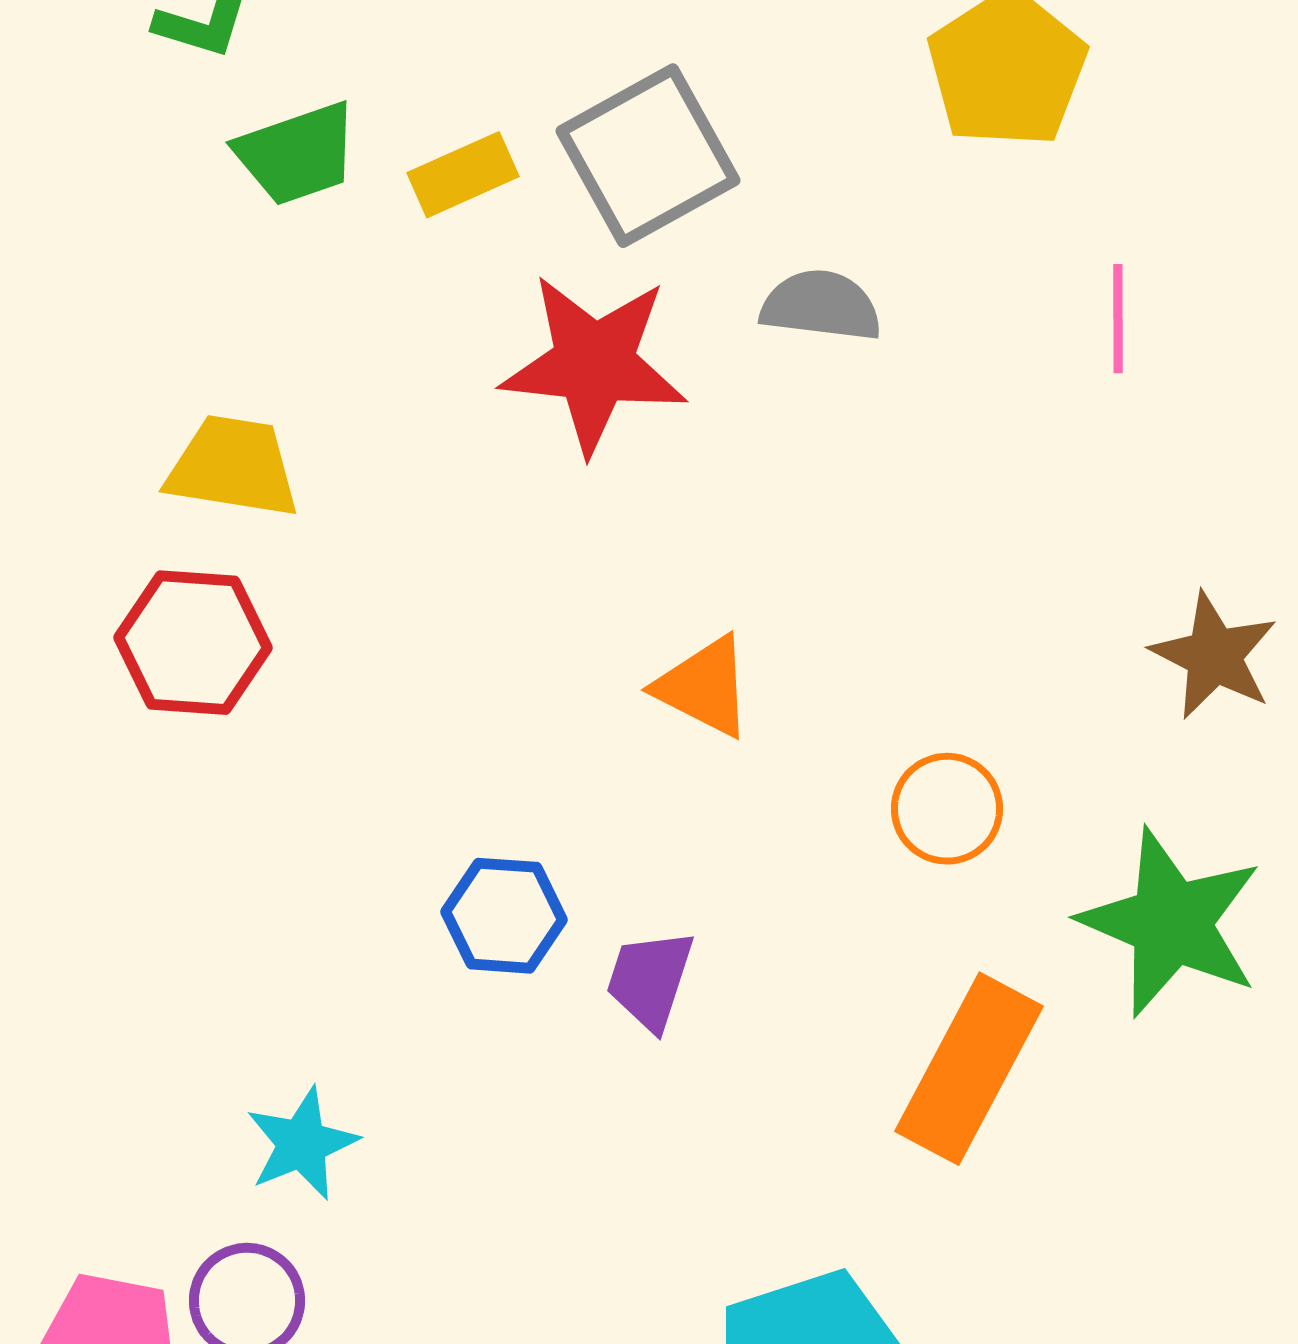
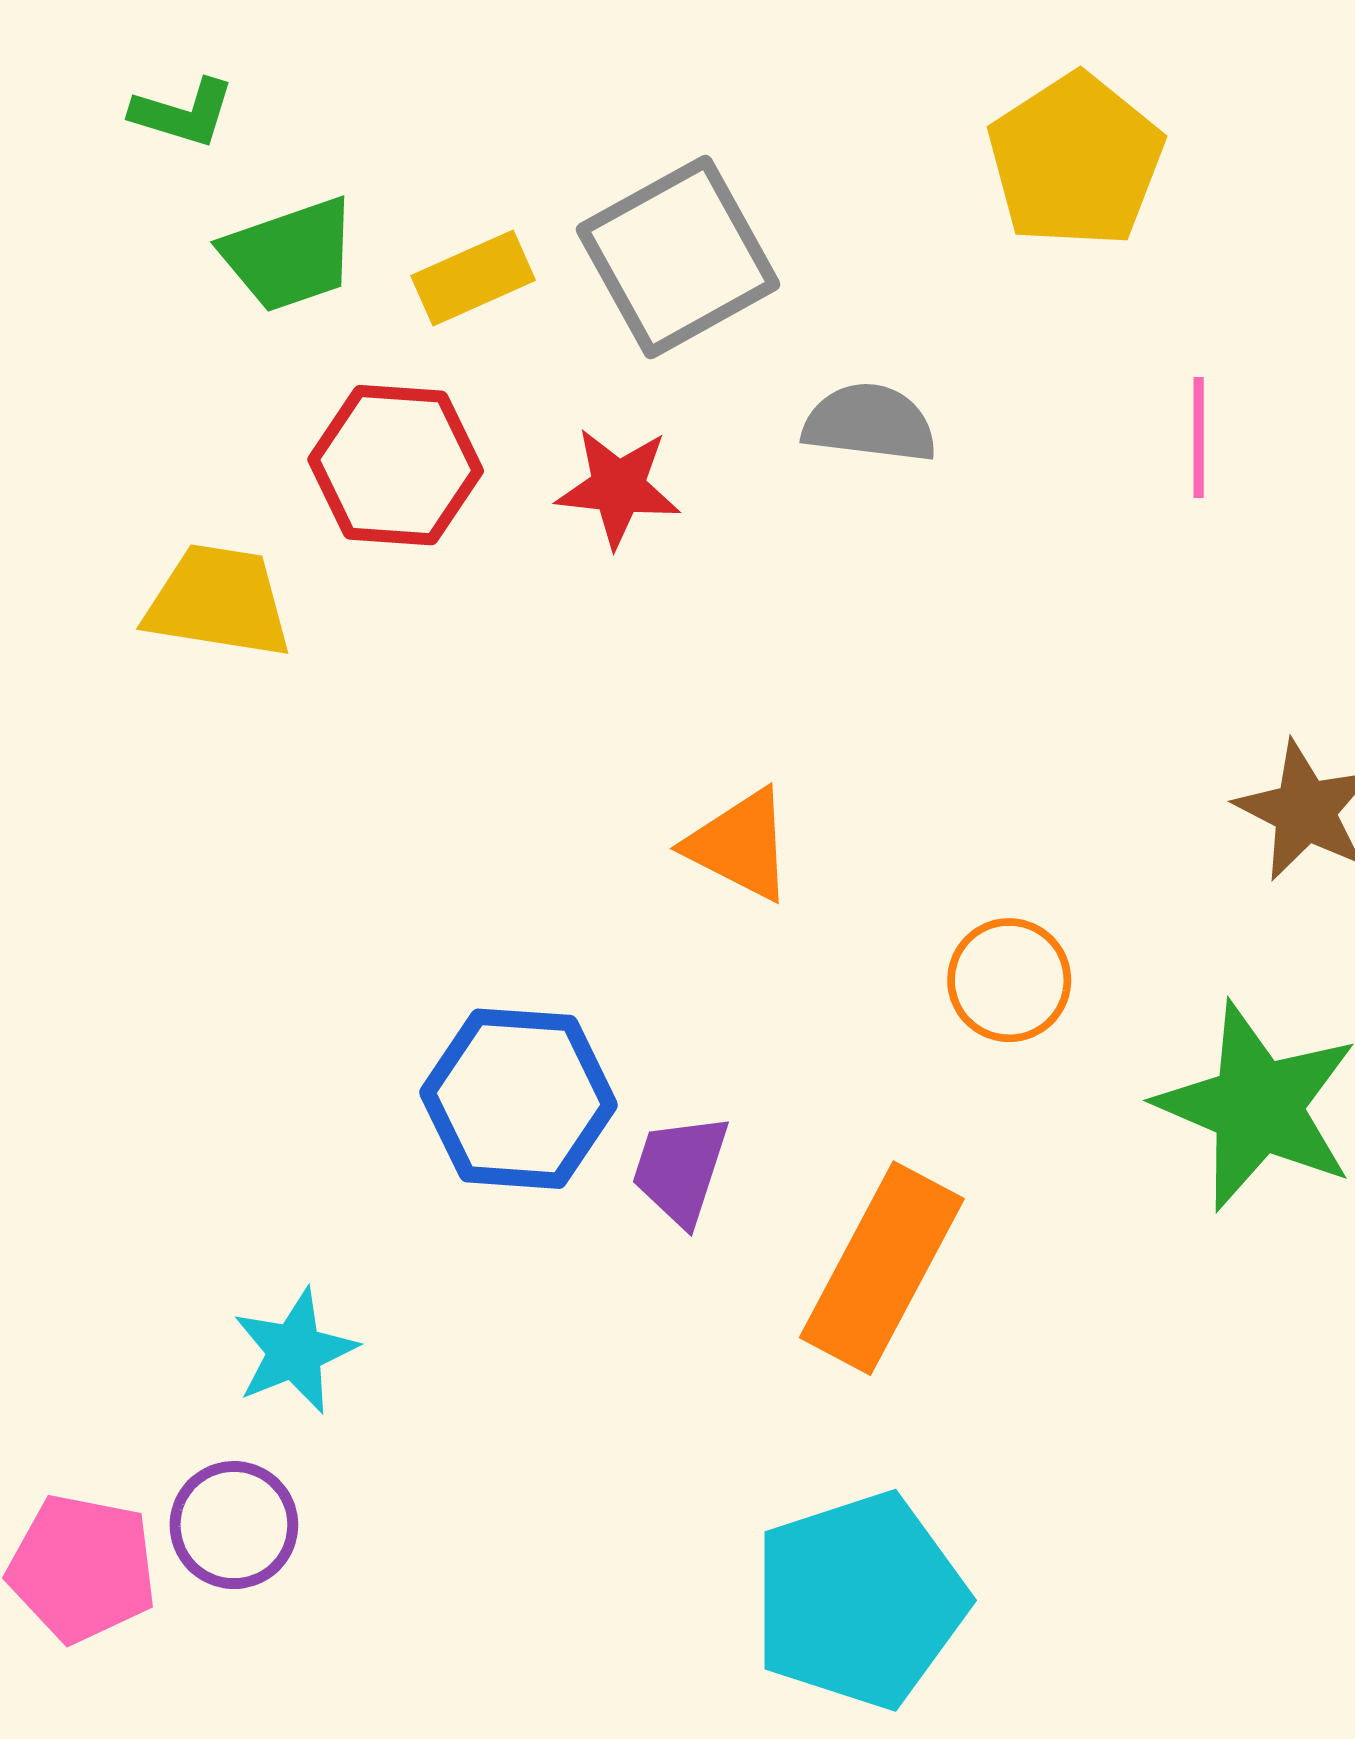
red star: (594, 364) -> (618, 487), size x0.6
red hexagon: (193, 643) -> (396, 465), moved
blue hexagon: (504, 916) -> (519, 1099), size x1.4
orange rectangle: (969, 1069) -> (882, 1268), moved

